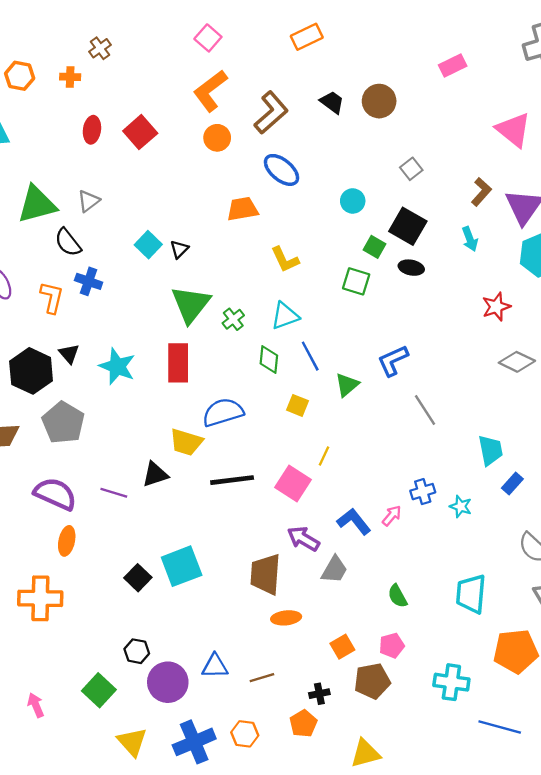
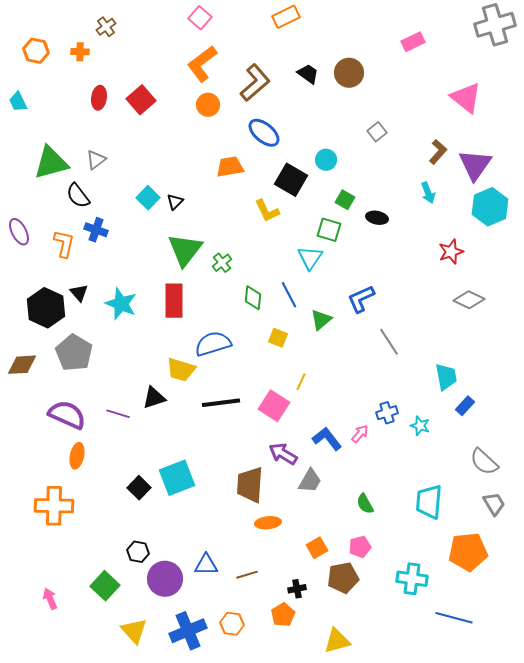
black square: (408, 226) -> (291, 180), moved
cyan triangle: (285, 316) -> (310, 258), moved, turned -36

